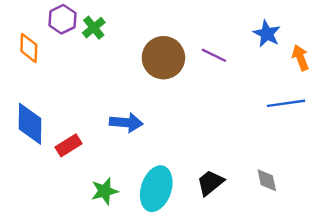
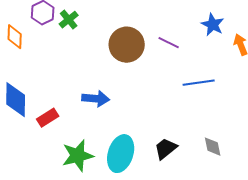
blue line: (286, 103) -> (199, 83), moved
green star: (105, 191) -> (78, 156), size x1.4

